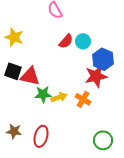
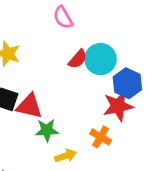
cyan circle: (83, 41) -> (101, 59), size x1.5
yellow arrow: (59, 97) -> (66, 156), moved

